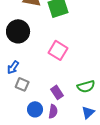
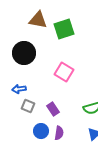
blue arrow: (13, 67) -> (19, 89), turned 48
purple rectangle: (57, 92) -> (53, 109), moved

